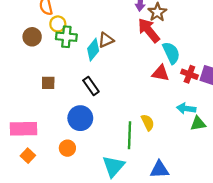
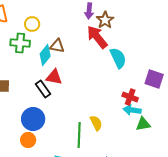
yellow circle: (58, 24) -> (32, 24), moved
brown triangle: (106, 40) -> (57, 46), turned 35
red triangle: (161, 73) -> (54, 77), moved
red cross: (189, 74) -> (130, 97), moved
orange circle: (67, 148) -> (28, 140), moved

